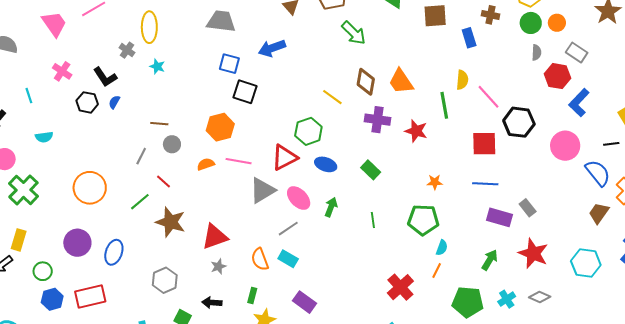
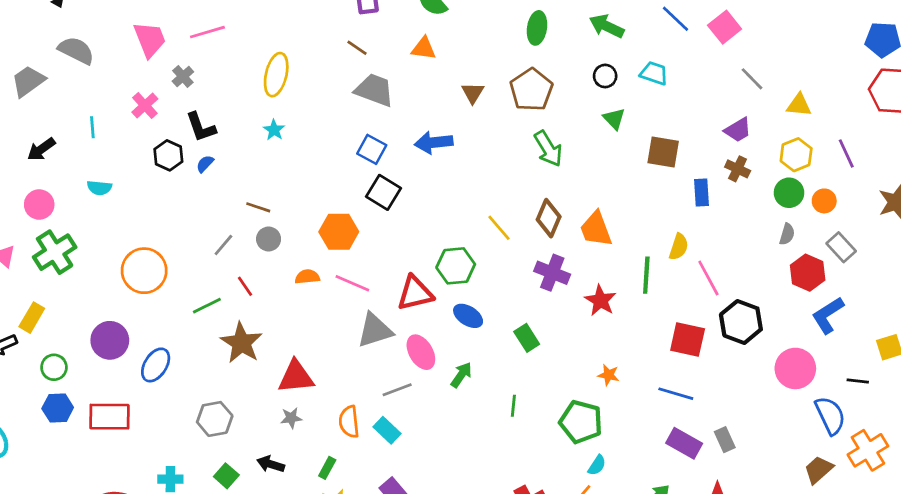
gray cross: (127, 50) -> (183, 76), moved

